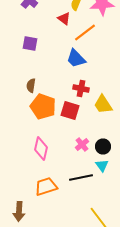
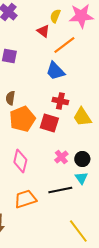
orange pentagon: (43, 106) -> (22, 119), turned 30

